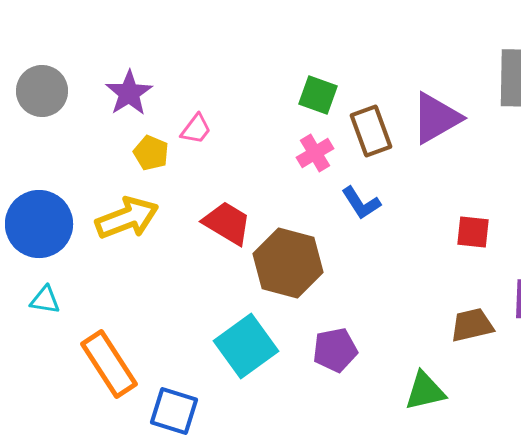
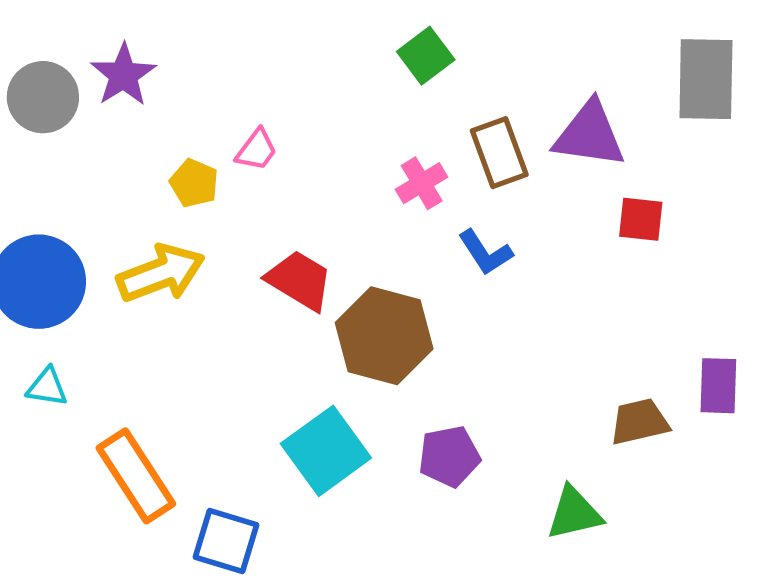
purple star: (129, 93) -> (123, 75), moved
green square: (318, 95) -> (426, 56), moved, turned 33
purple triangle: (436, 118) -> (589, 135), turned 38
red square: (473, 232) -> (641, 219), moved

